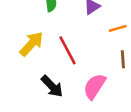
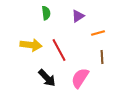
yellow arrow: (31, 44) -> (31, 45), turned 55

